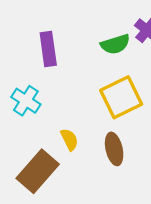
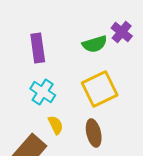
cyan cross: (26, 101) -> (43, 92), moved

